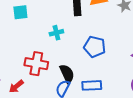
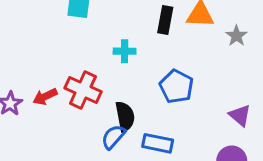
red arrow: (16, 86) -> (45, 97), moved

